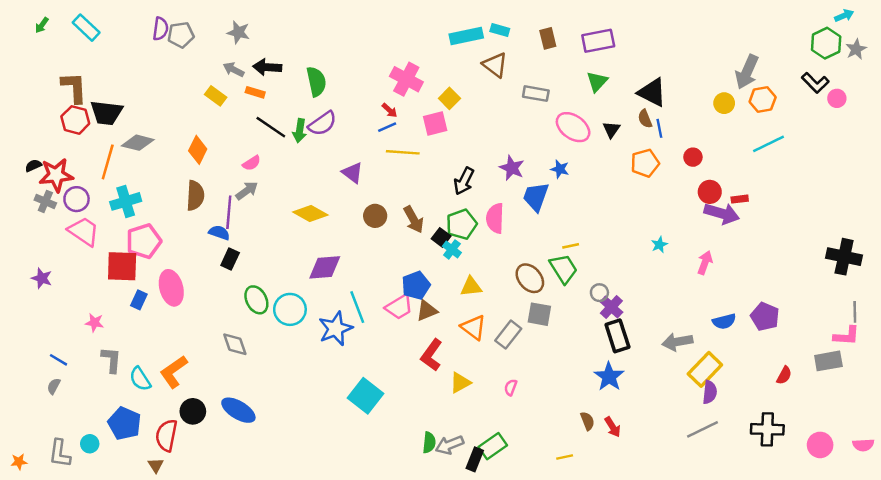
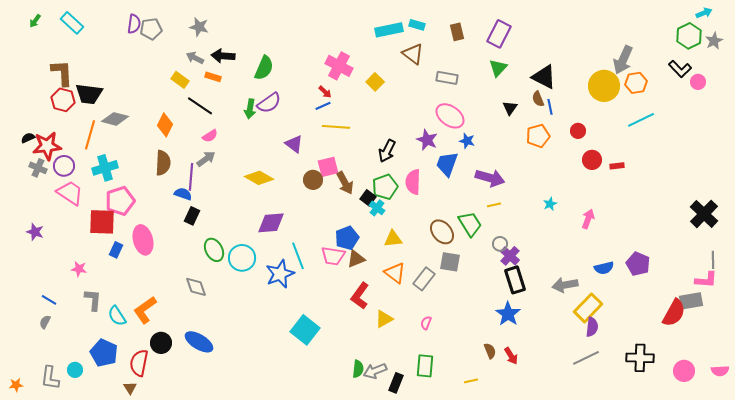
purple rectangle: (598, 41) -> (499, 34), turned -52
green semicircle: (316, 82) -> (264, 68), turned 35
yellow circle: (724, 103) -> (604, 86), size x1.8
pink square: (435, 124) -> (328, 167), moved
black line: (271, 127) -> (200, 106), moved
pink ellipse: (573, 127) -> (450, 116), moved
purple arrow: (722, 213) -> (490, 178), moved
yellow line: (571, 246) -> (494, 205), moved
black cross: (844, 257) -> (704, 214), turned 32
pink trapezoid: (399, 307) -> (333, 256), turned 40
red semicircle: (784, 375) -> (674, 313), moved, size x1.8
green rectangle: (493, 446) -> (425, 366), moved, turned -50

